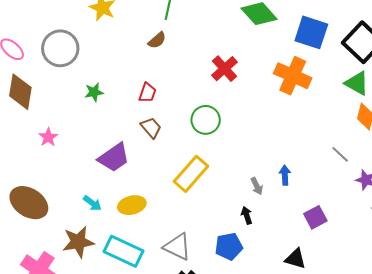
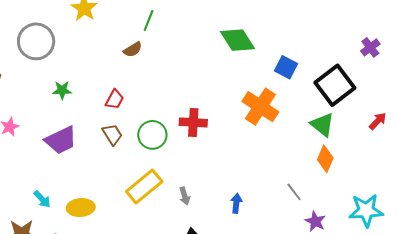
blue square: (311, 32) -> (286, 67), size x0.7
red cross: (224, 69) -> (193, 122), moved, turned 36
green circle: (206, 120) -> (152, 135), moved
purple trapezoid: (114, 158) -> (61, 140), moved
gray arrow: (257, 186) -> (185, 196), moved

